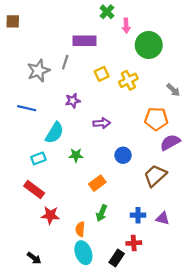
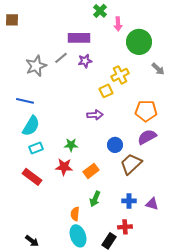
gray line: (65, 62) -> (61, 58), turned 32
yellow square: (102, 74) -> (106, 91), moved
gray arrow: (173, 90) -> (158, 69), moved
purple star: (73, 101) -> (85, 61), moved
cyan semicircle: (54, 133) -> (31, 126), moved
purple semicircle: (170, 142) -> (147, 137), moved
brown trapezoid: (155, 176) -> (131, 164), moved
red star: (50, 215) -> (64, 167), moved

